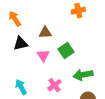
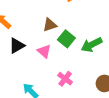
brown triangle: (45, 33) -> (50, 25), moved
green arrow: (83, 75) -> (92, 45), moved

